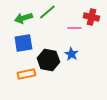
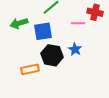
green arrow: (23, 18) -> (19, 23), moved
blue square: (23, 43) -> (43, 31), moved

